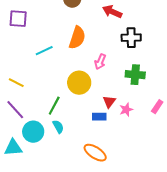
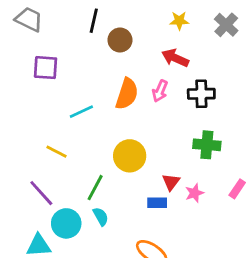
pink arrow: (100, 62) -> (160, 91), moved
yellow line: (16, 83) -> (57, 152), moved

